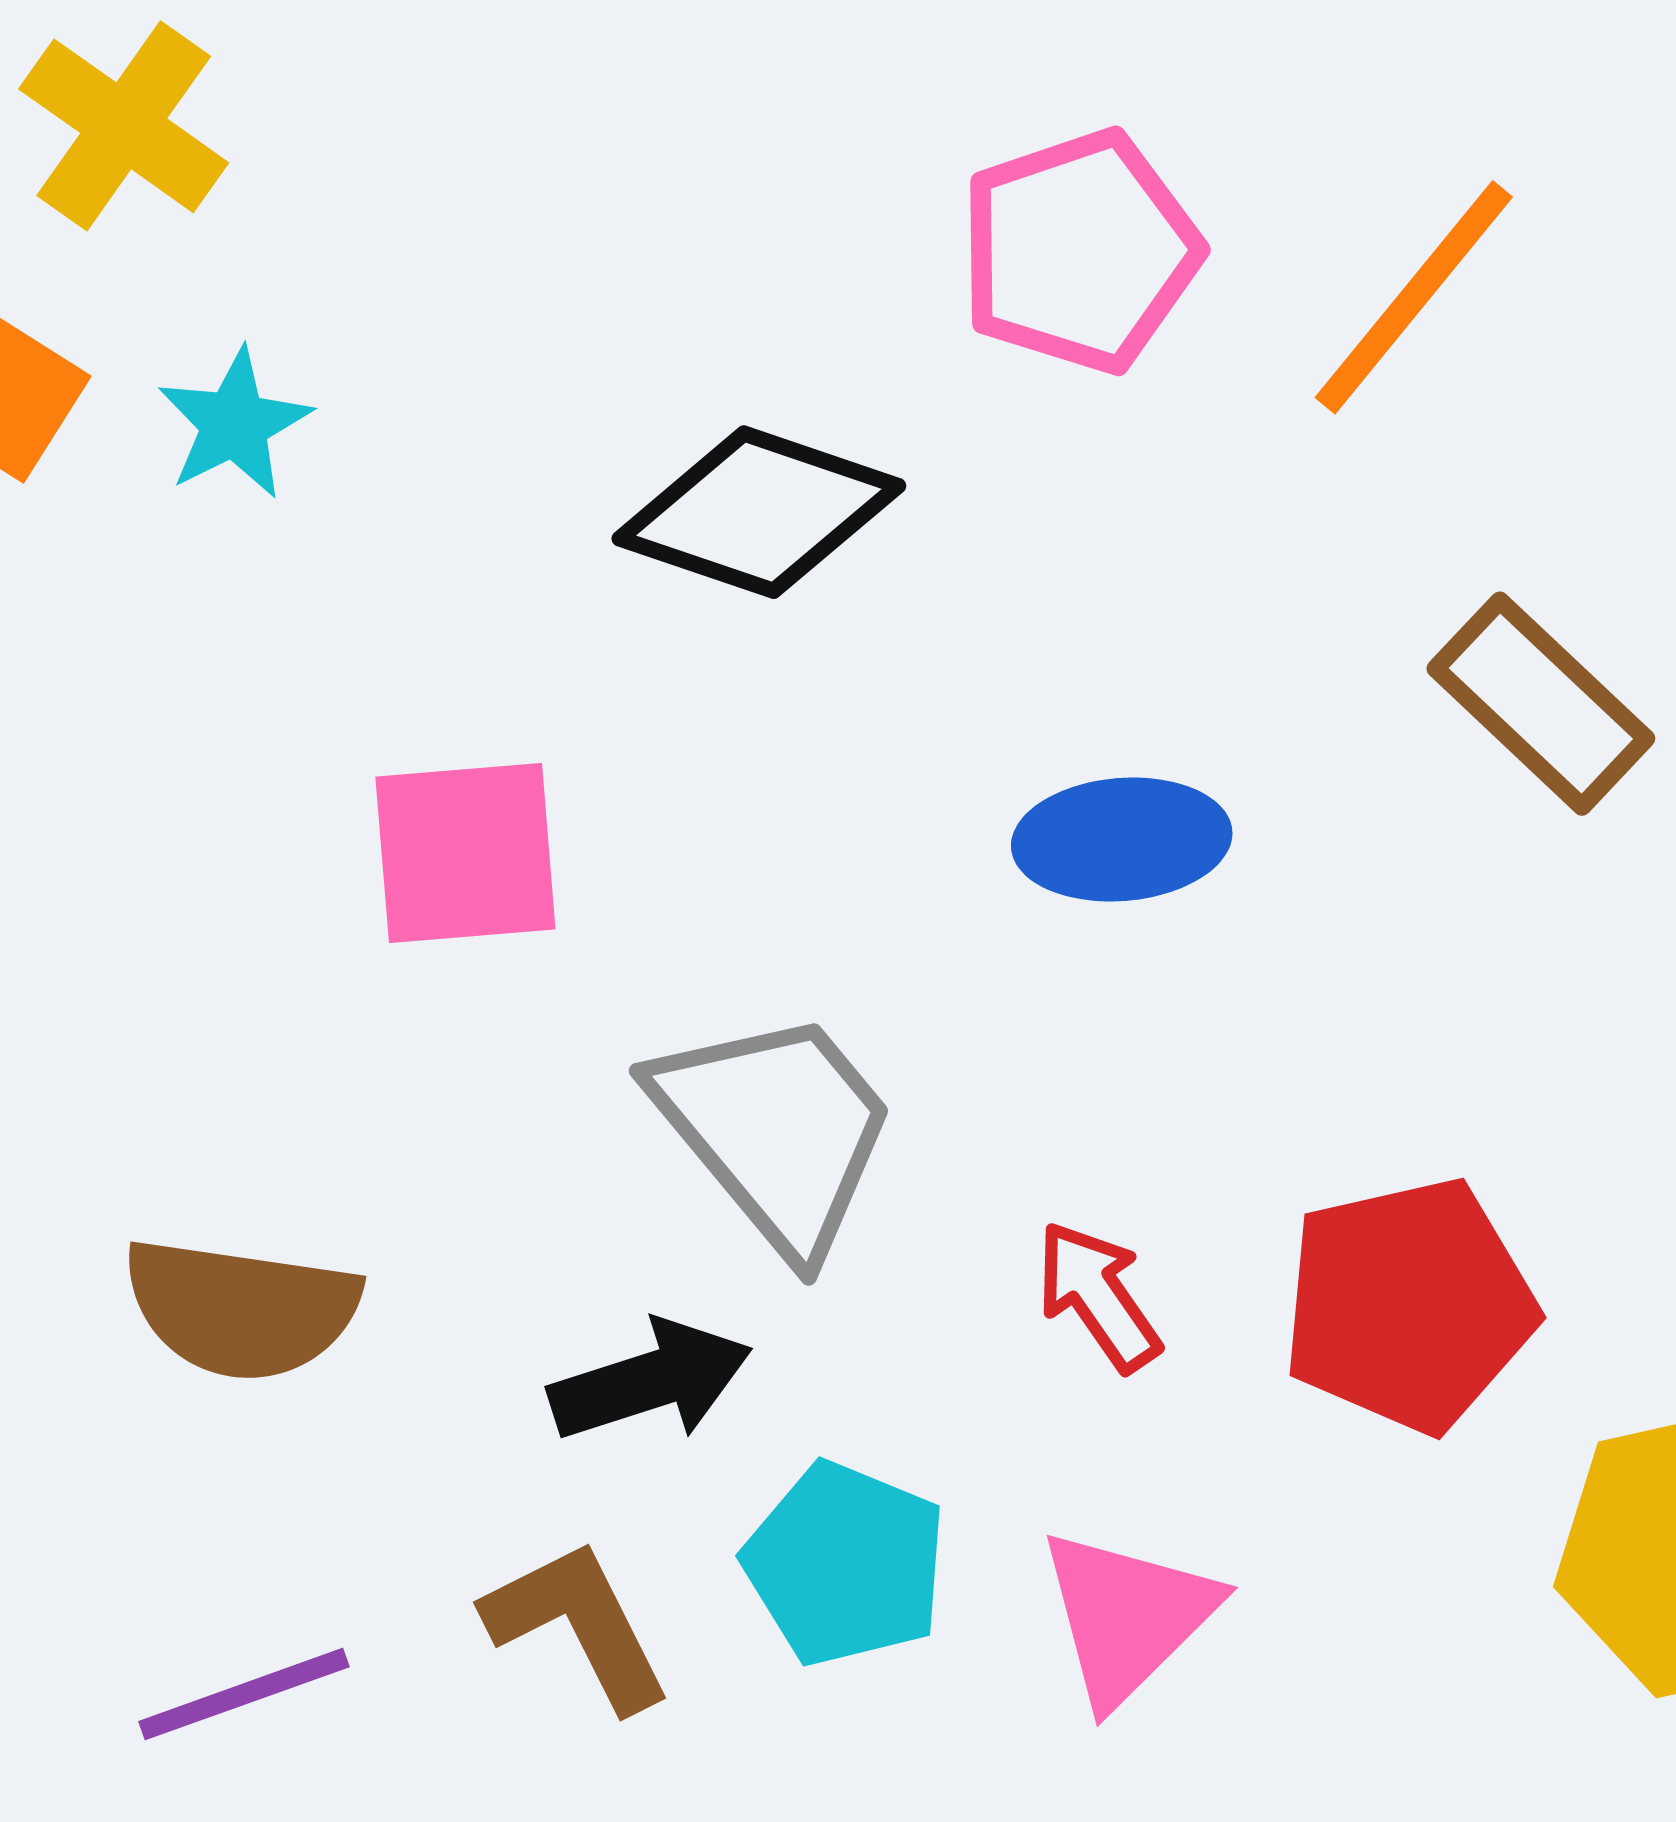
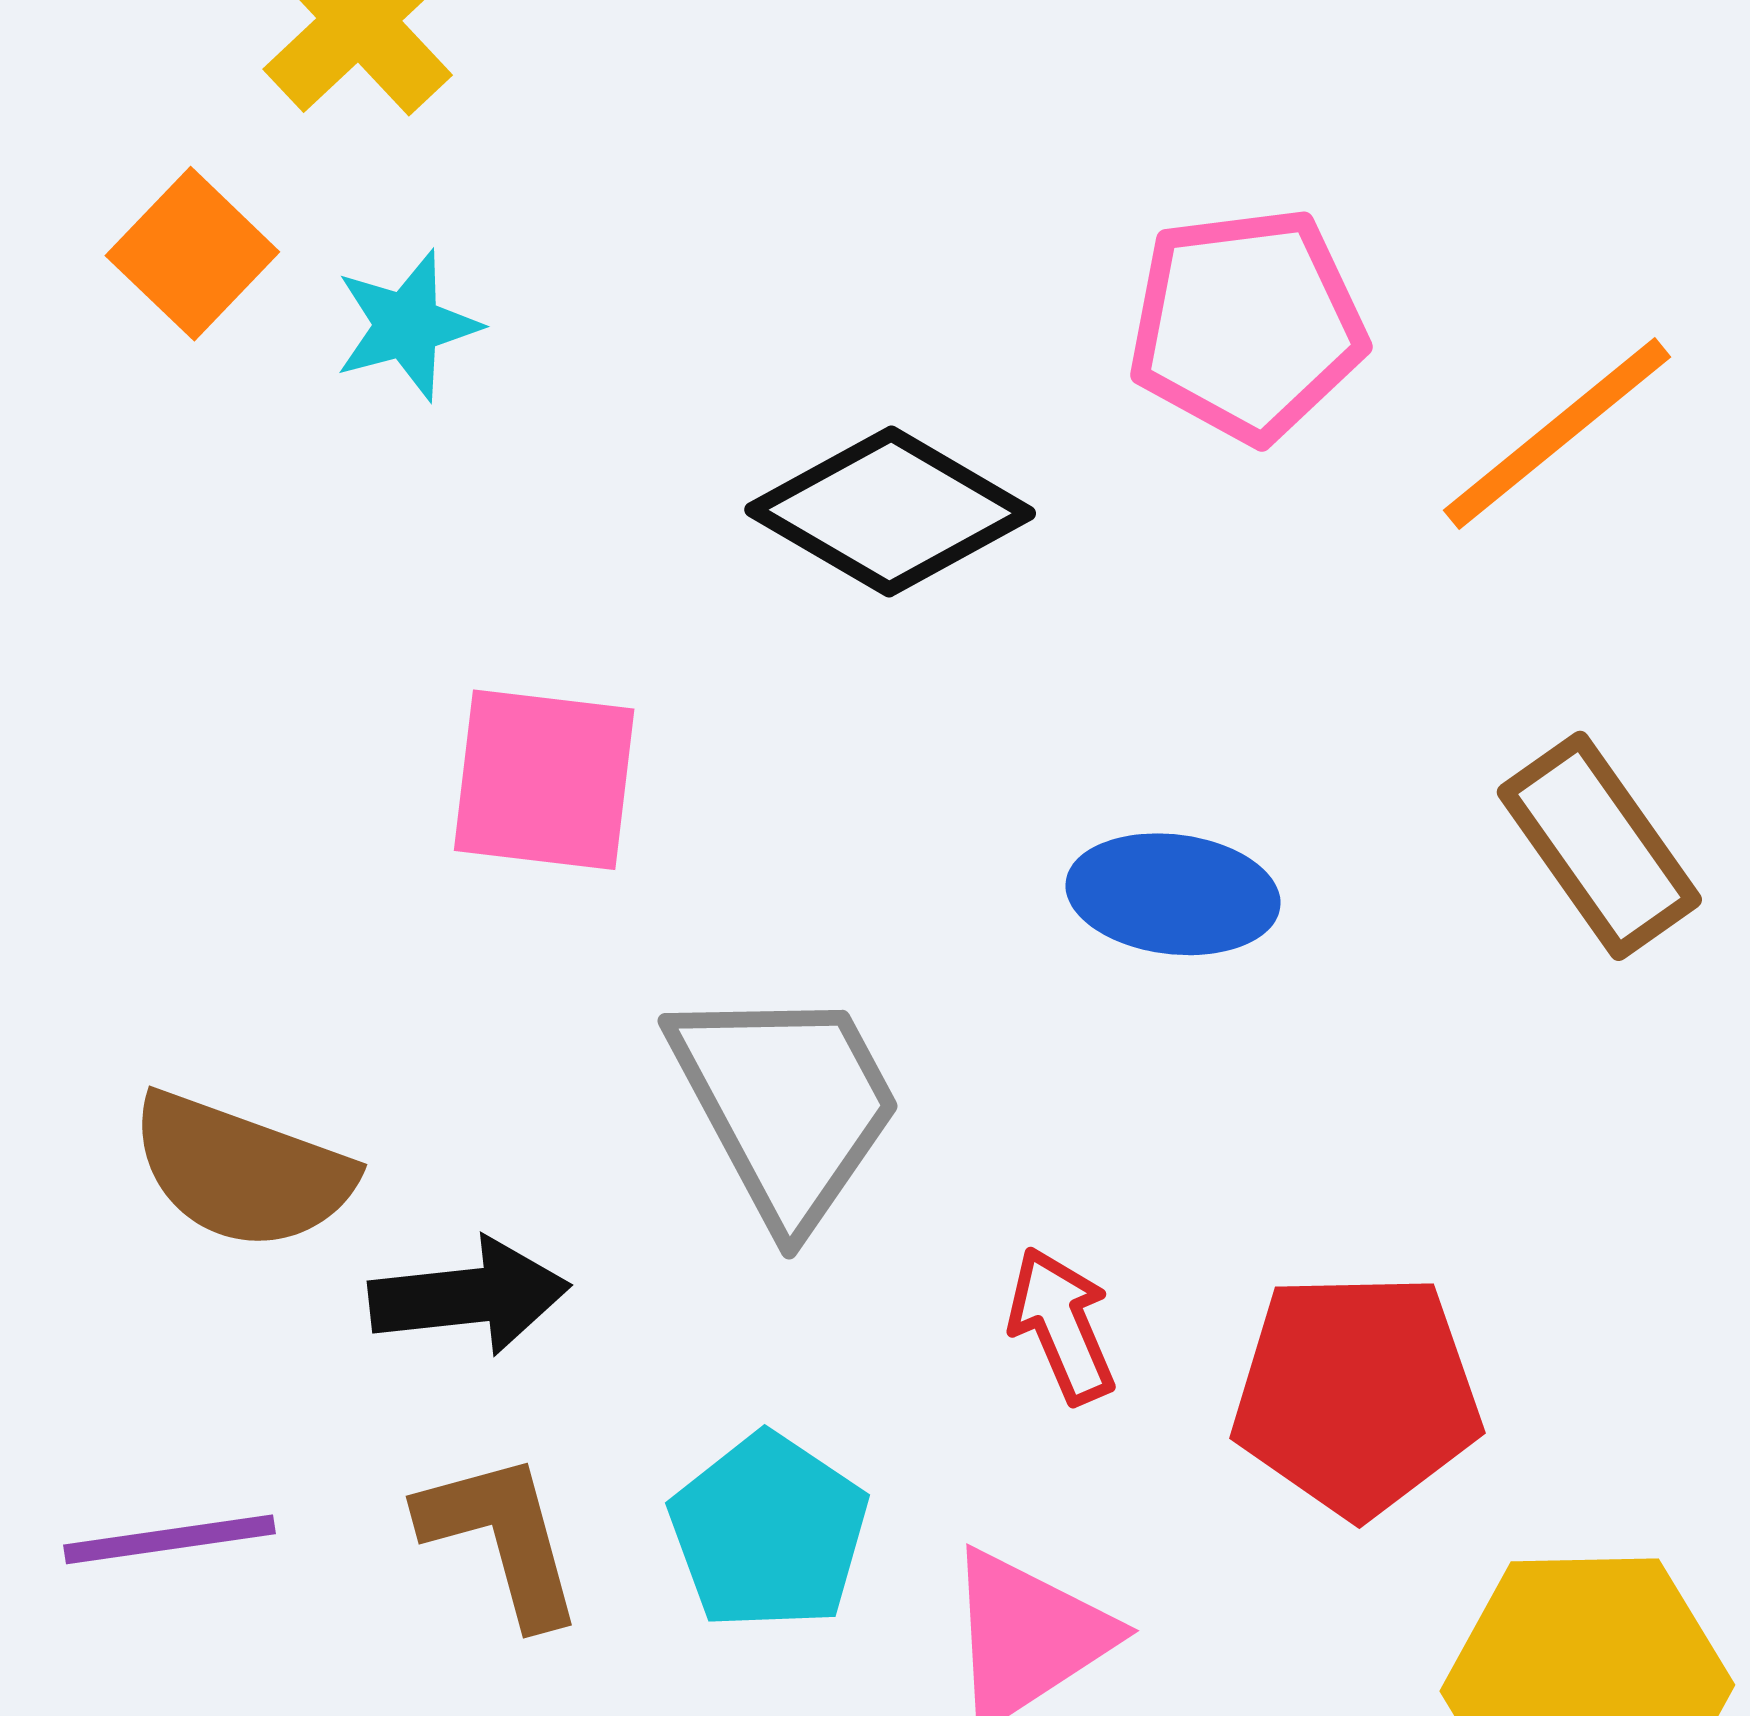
black arrow: (651, 1381) -> (469, 1296), moved

